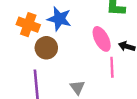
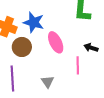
pink ellipse: (102, 39) -> (56, 42), moved

